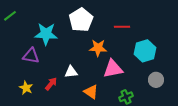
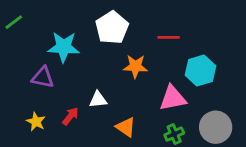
pink triangle: (113, 69) -> (173, 98), moved
gray circle: (156, 80) -> (216, 127), moved, size x1.5

